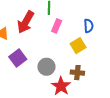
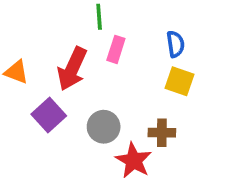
red arrow: (26, 22) -> (72, 69), moved
yellow square: (78, 46) -> (179, 81), moved, turned -35

